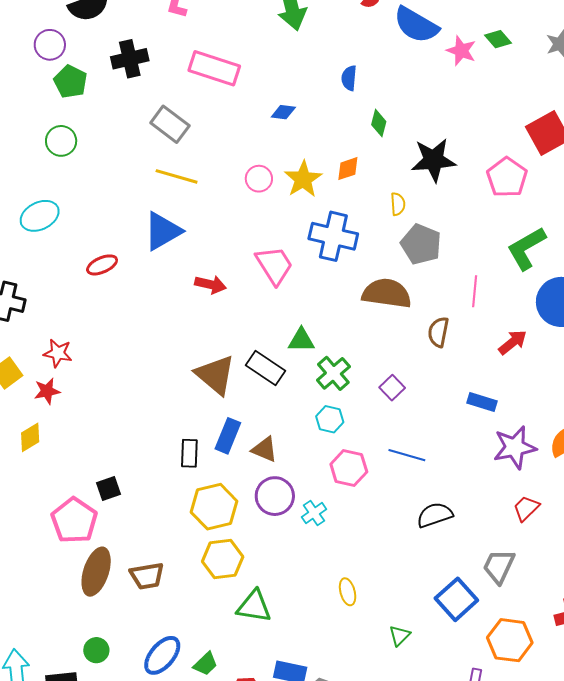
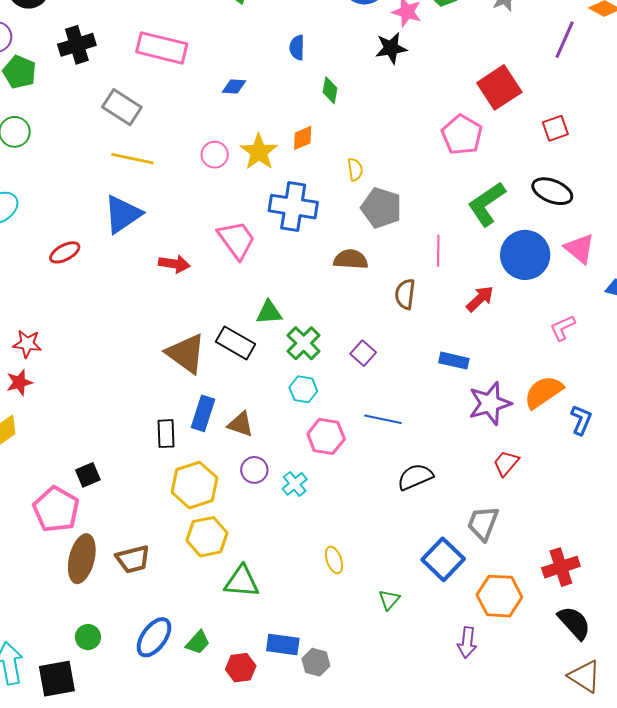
black star: (434, 160) -> (391, 48), moved, size x0.7
brown semicircle: (387, 293) -> (351, 259), size x0.7
purple circle: (275, 496) -> (254, 470), size x0.7

